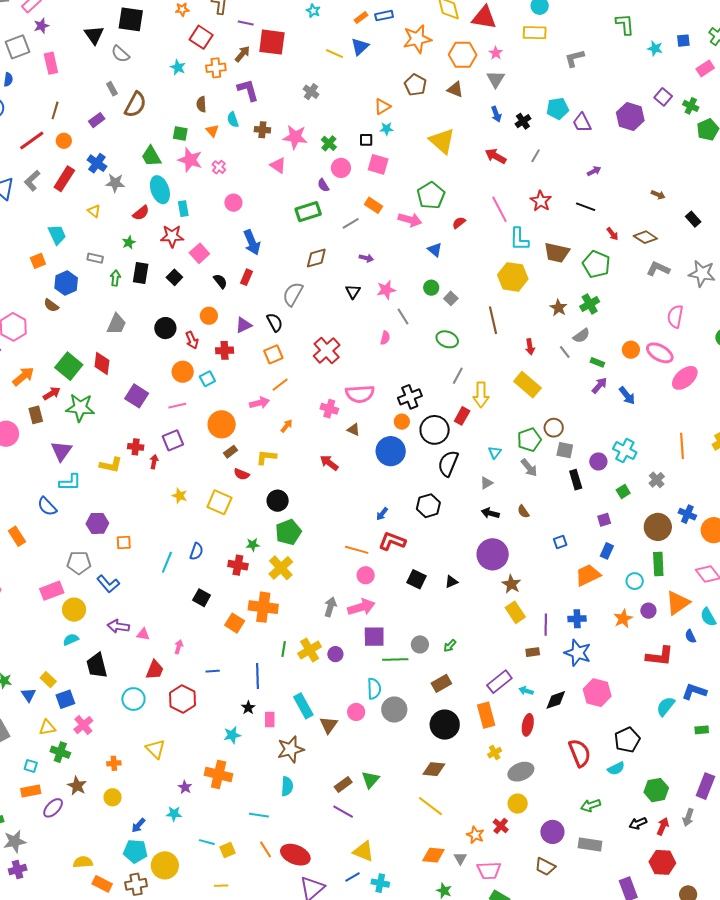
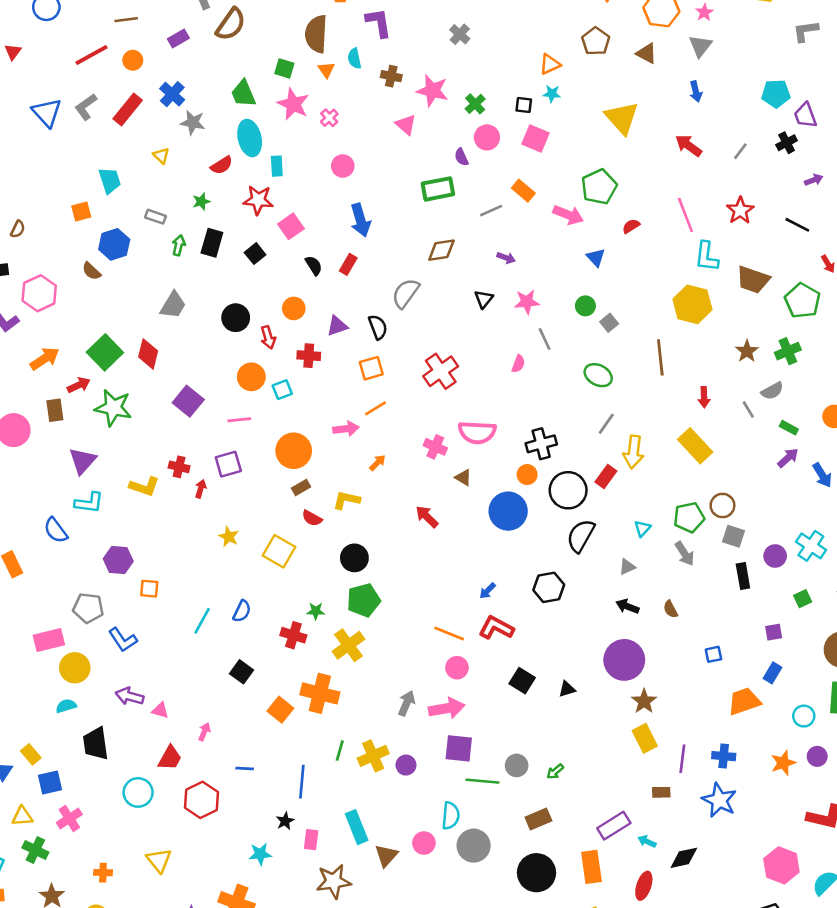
brown semicircle: (201, 104) -> (316, 34), size x1.8
brown line: (55, 110) -> (126, 20), turned 60
black cross: (523, 121) -> (787, 143), moved
pink hexagon: (597, 693) -> (781, 865), moved

